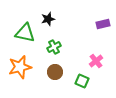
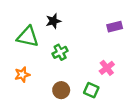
orange star: (20, 67) -> (22, 75), size x0.6
brown circle: (55, 72) -> (61, 90), moved

